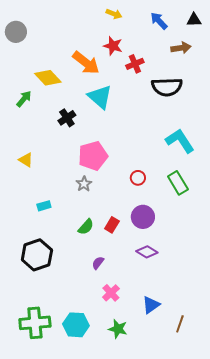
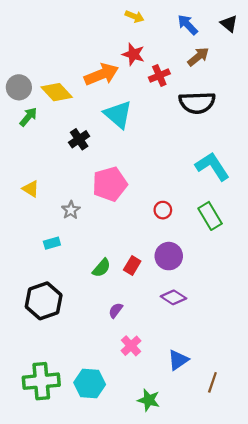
black triangle: (194, 20) -> (229, 24), turned 42
gray circle: (16, 32) -> (19, 87), moved
brown arrow: (181, 48) -> (198, 57), moved, turned -30
orange arrow: (86, 63) -> (101, 74), turned -60
gray star: (84, 184) -> (71, 210), moved
green star: (118, 329) -> (149, 400), moved

